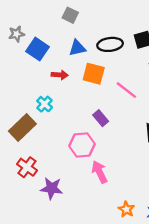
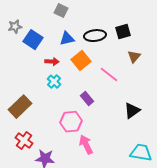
orange square: (94, 74) -> (81, 61), turned 36
cyan cross: (45, 104) -> (54, 82), moved

